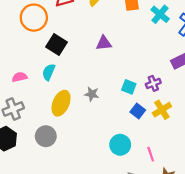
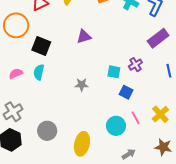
pink semicircle: (20, 77) -> (16, 73), moved
yellow ellipse: (61, 103) -> (82, 144), moved
yellow cross: (162, 110) -> (160, 114), moved
pink line: (151, 154) -> (136, 118), moved

